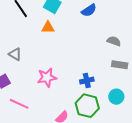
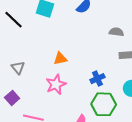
orange triangle: (48, 27) -> (60, 59), moved
gray triangle: (15, 54) -> (18, 68), turned 32

